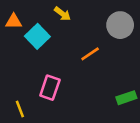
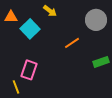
pink rectangle: (50, 88) -> (29, 70), moved
green rectangle: (126, 98) -> (101, 62), moved

